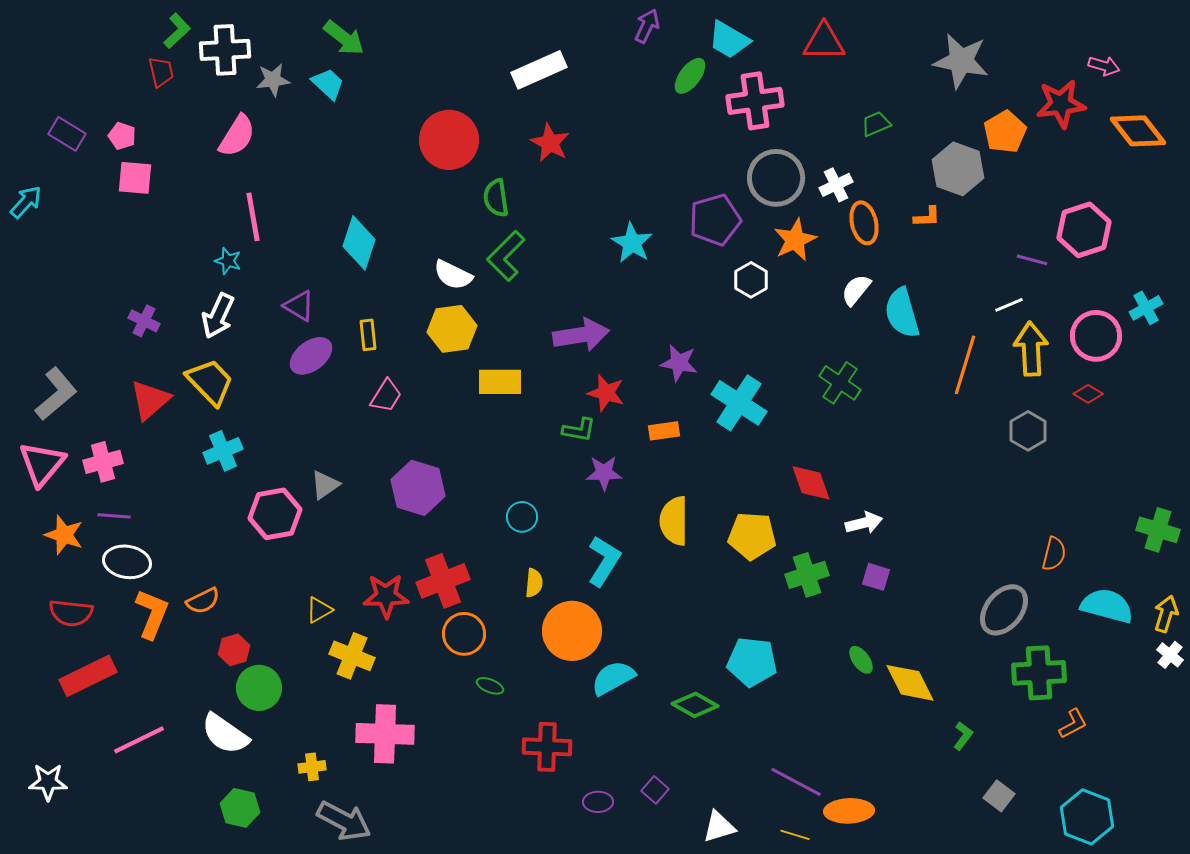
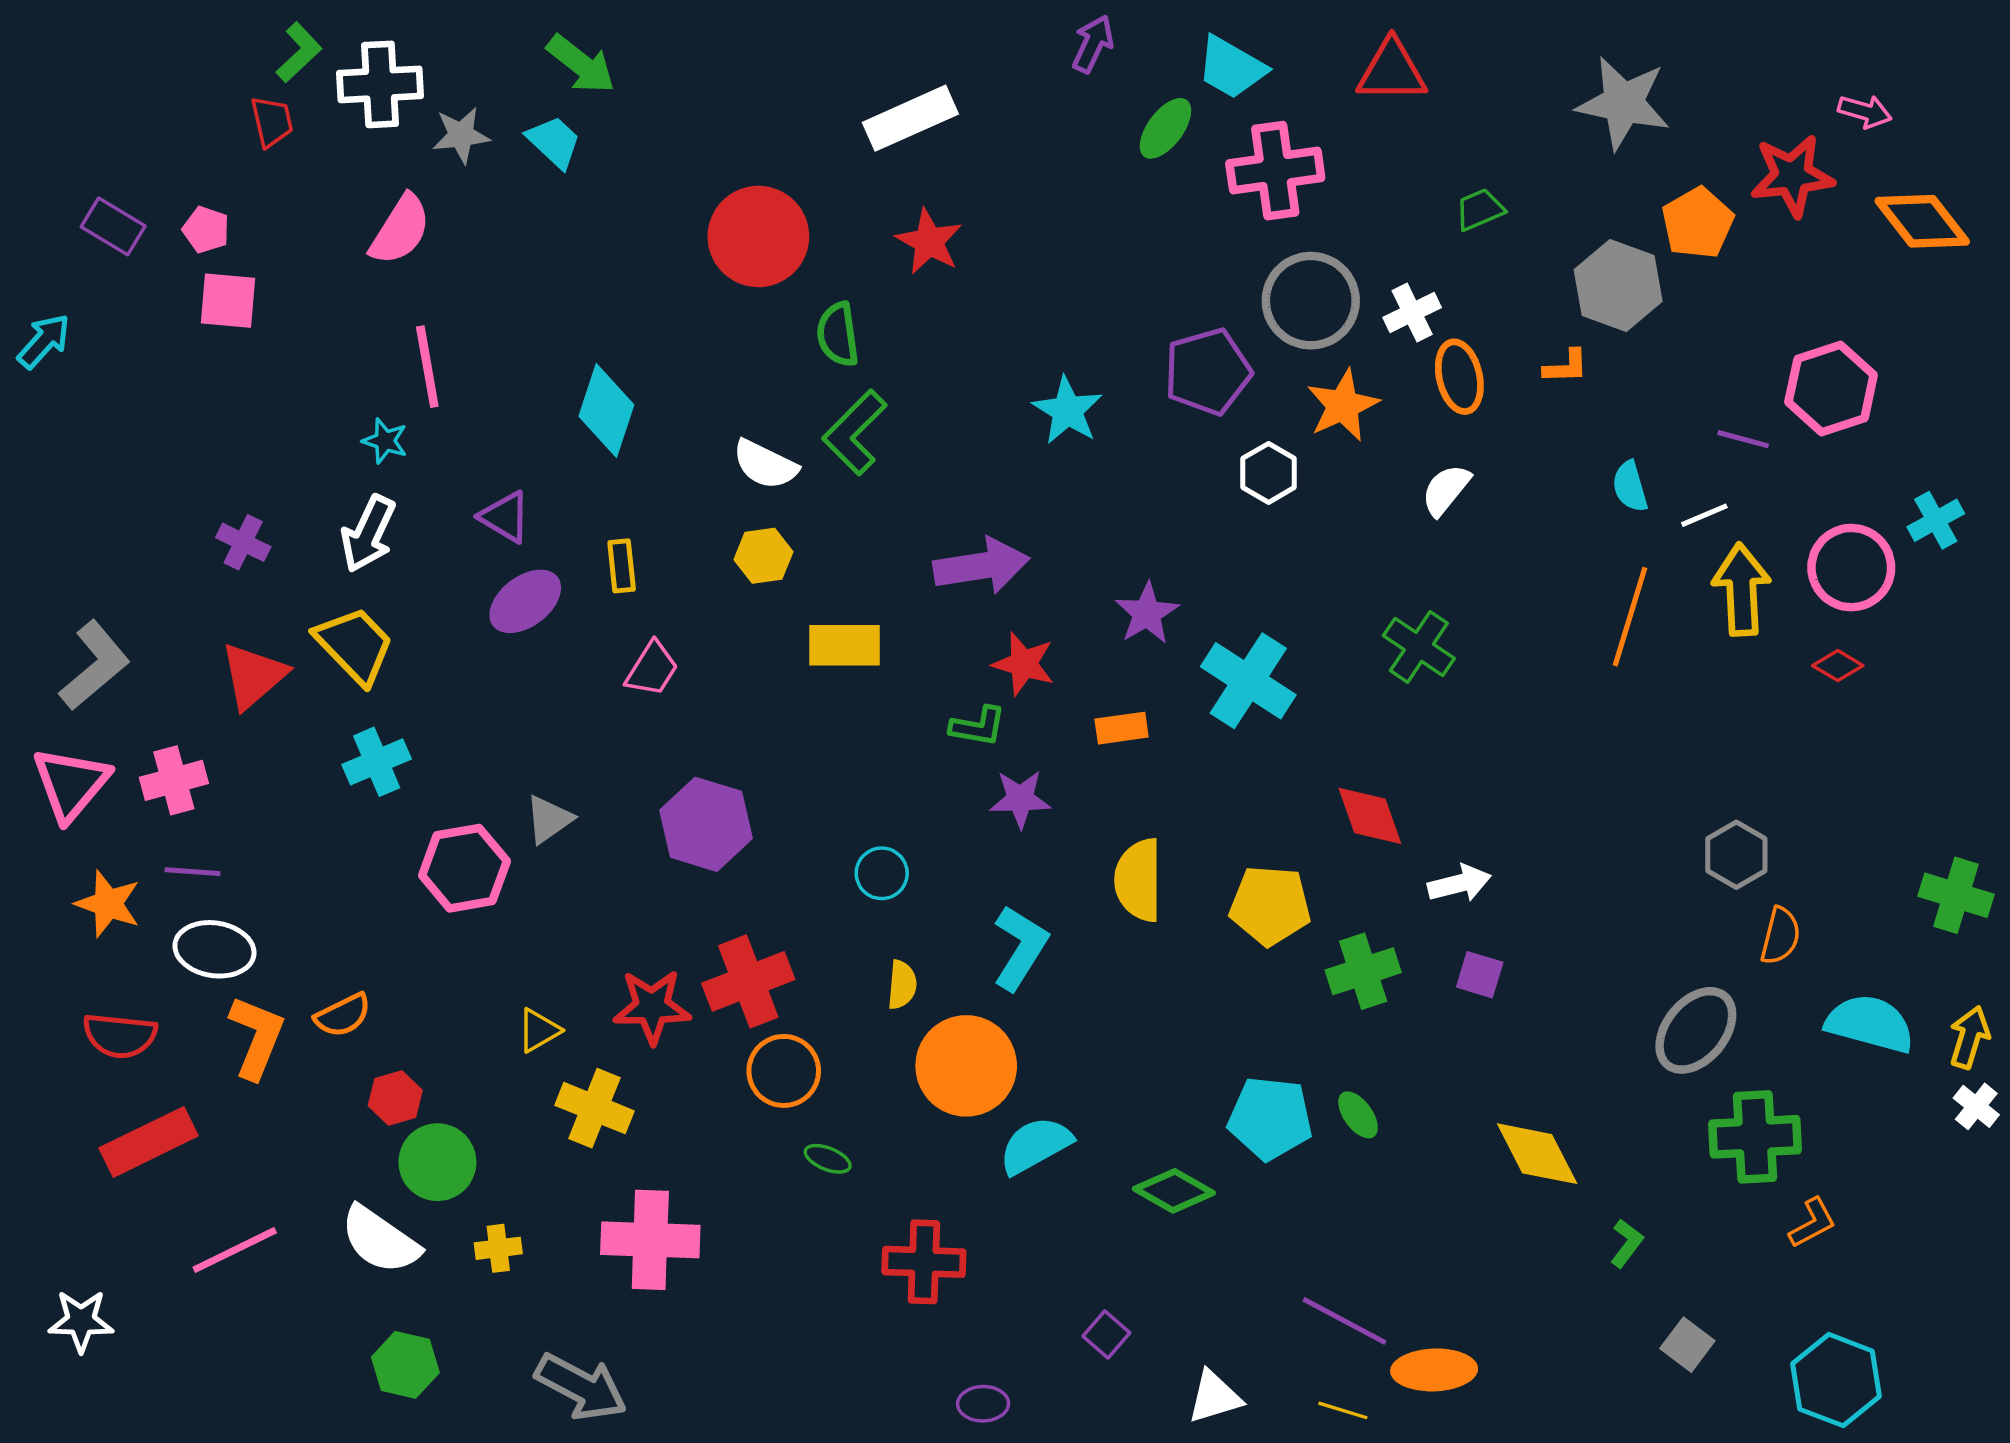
cyan semicircle: (902, 313) -> (1630, 486), moved, size x0.6
yellow hexagon: (452, 329) -> (763, 556), size x0.7
purple star: (679, 363) -> (1147, 613), turned 30
gray hexagon: (1028, 431) -> (1736, 855), moved
green ellipse: (861, 660) -> (1358, 1115), moved
yellow cross: (312, 767) -> (498, 1248), moved
purple ellipse: (598, 802) -> (983, 1404), moved

